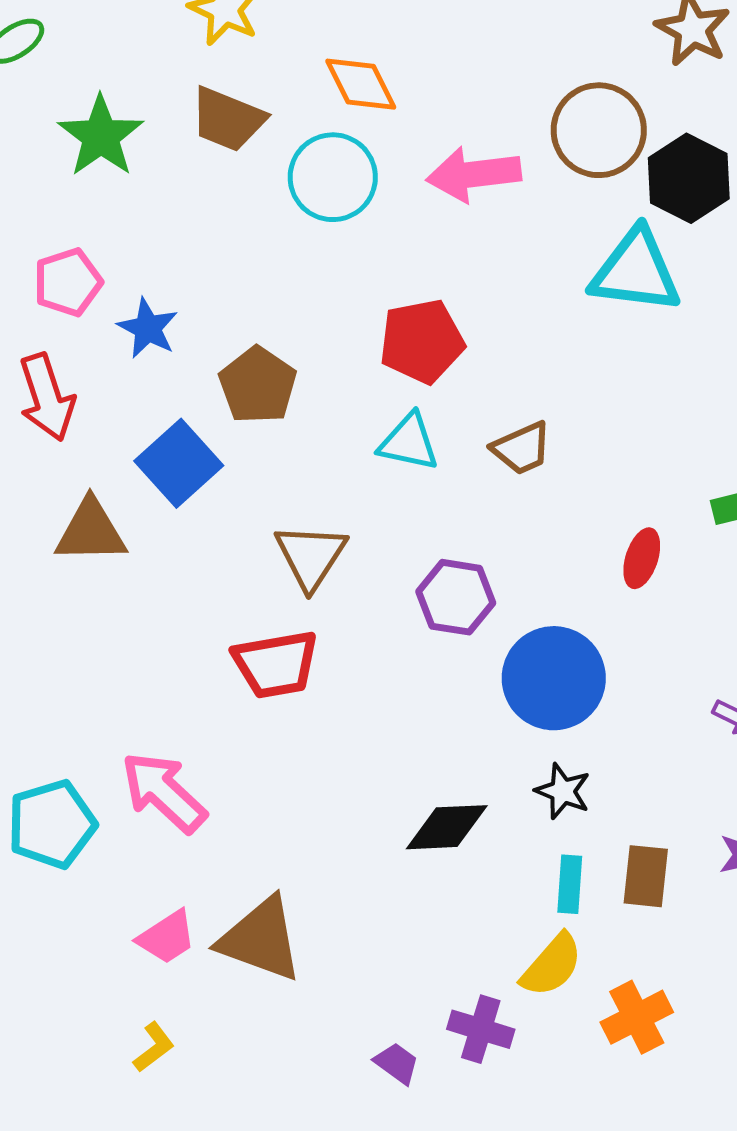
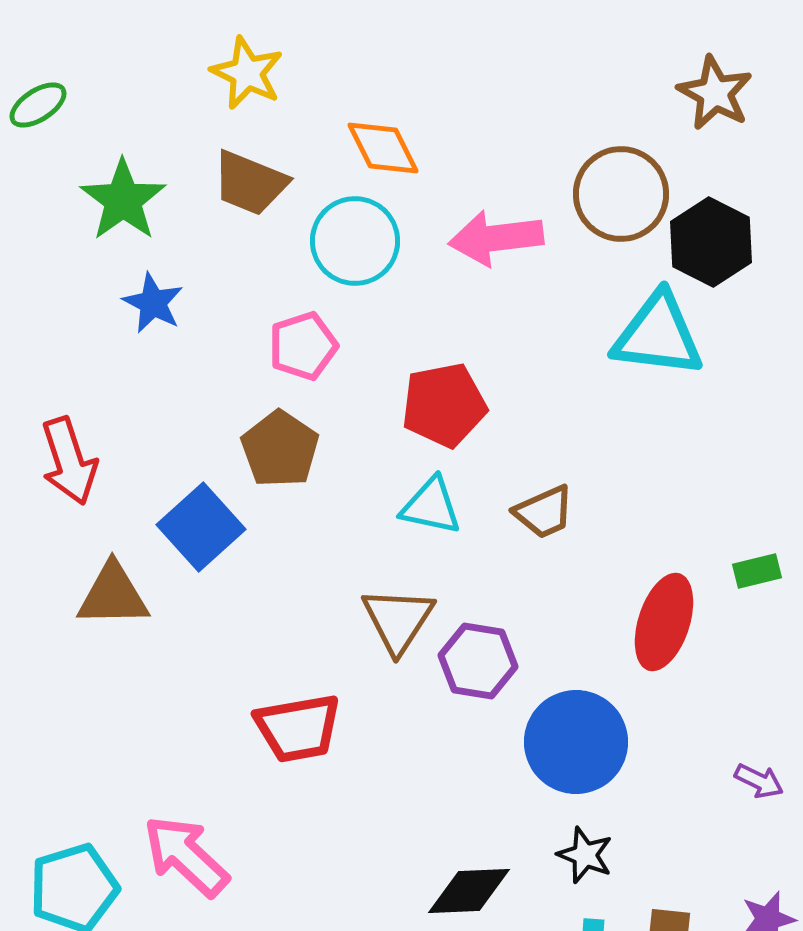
pink pentagon: (68, 282) -> (303, 346), moved
blue star: (148, 328) -> (153, 303), moved
brown triangle: (311, 556) -> (398, 620), moved
red ellipse: (642, 558) -> (664, 622), size x1.6

